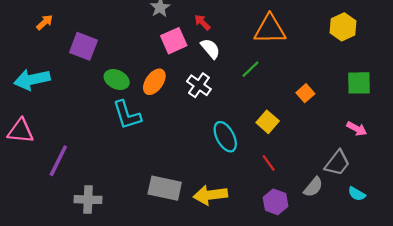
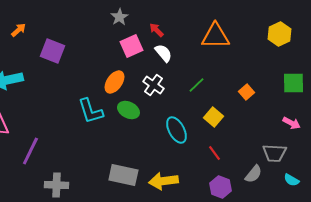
green line: (250, 69) -> (196, 85), moved
green ellipse: (117, 80) -> (128, 110), moved
gray trapezoid: (337, 163) -> (274, 153), turned 55

